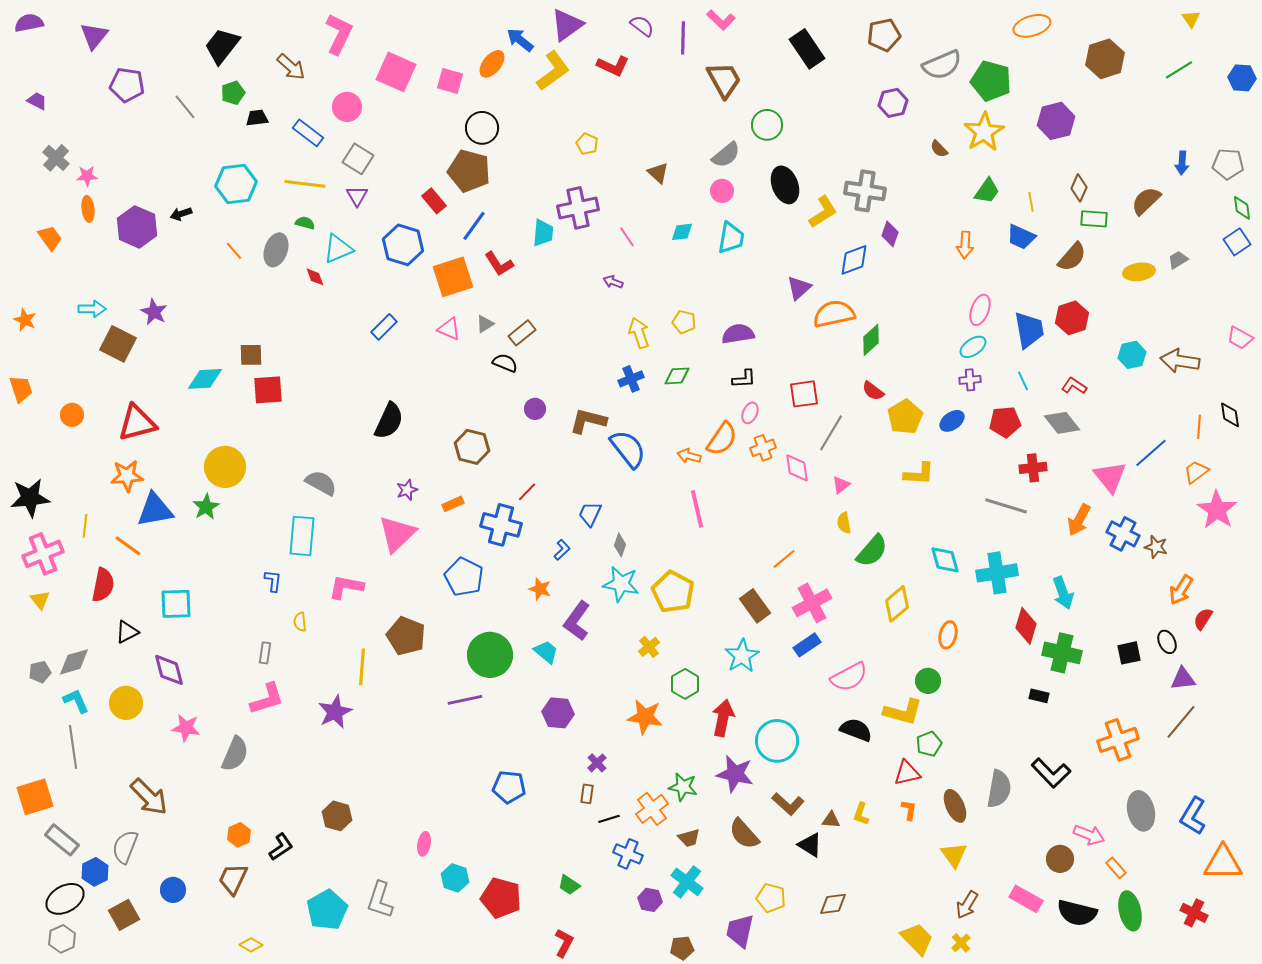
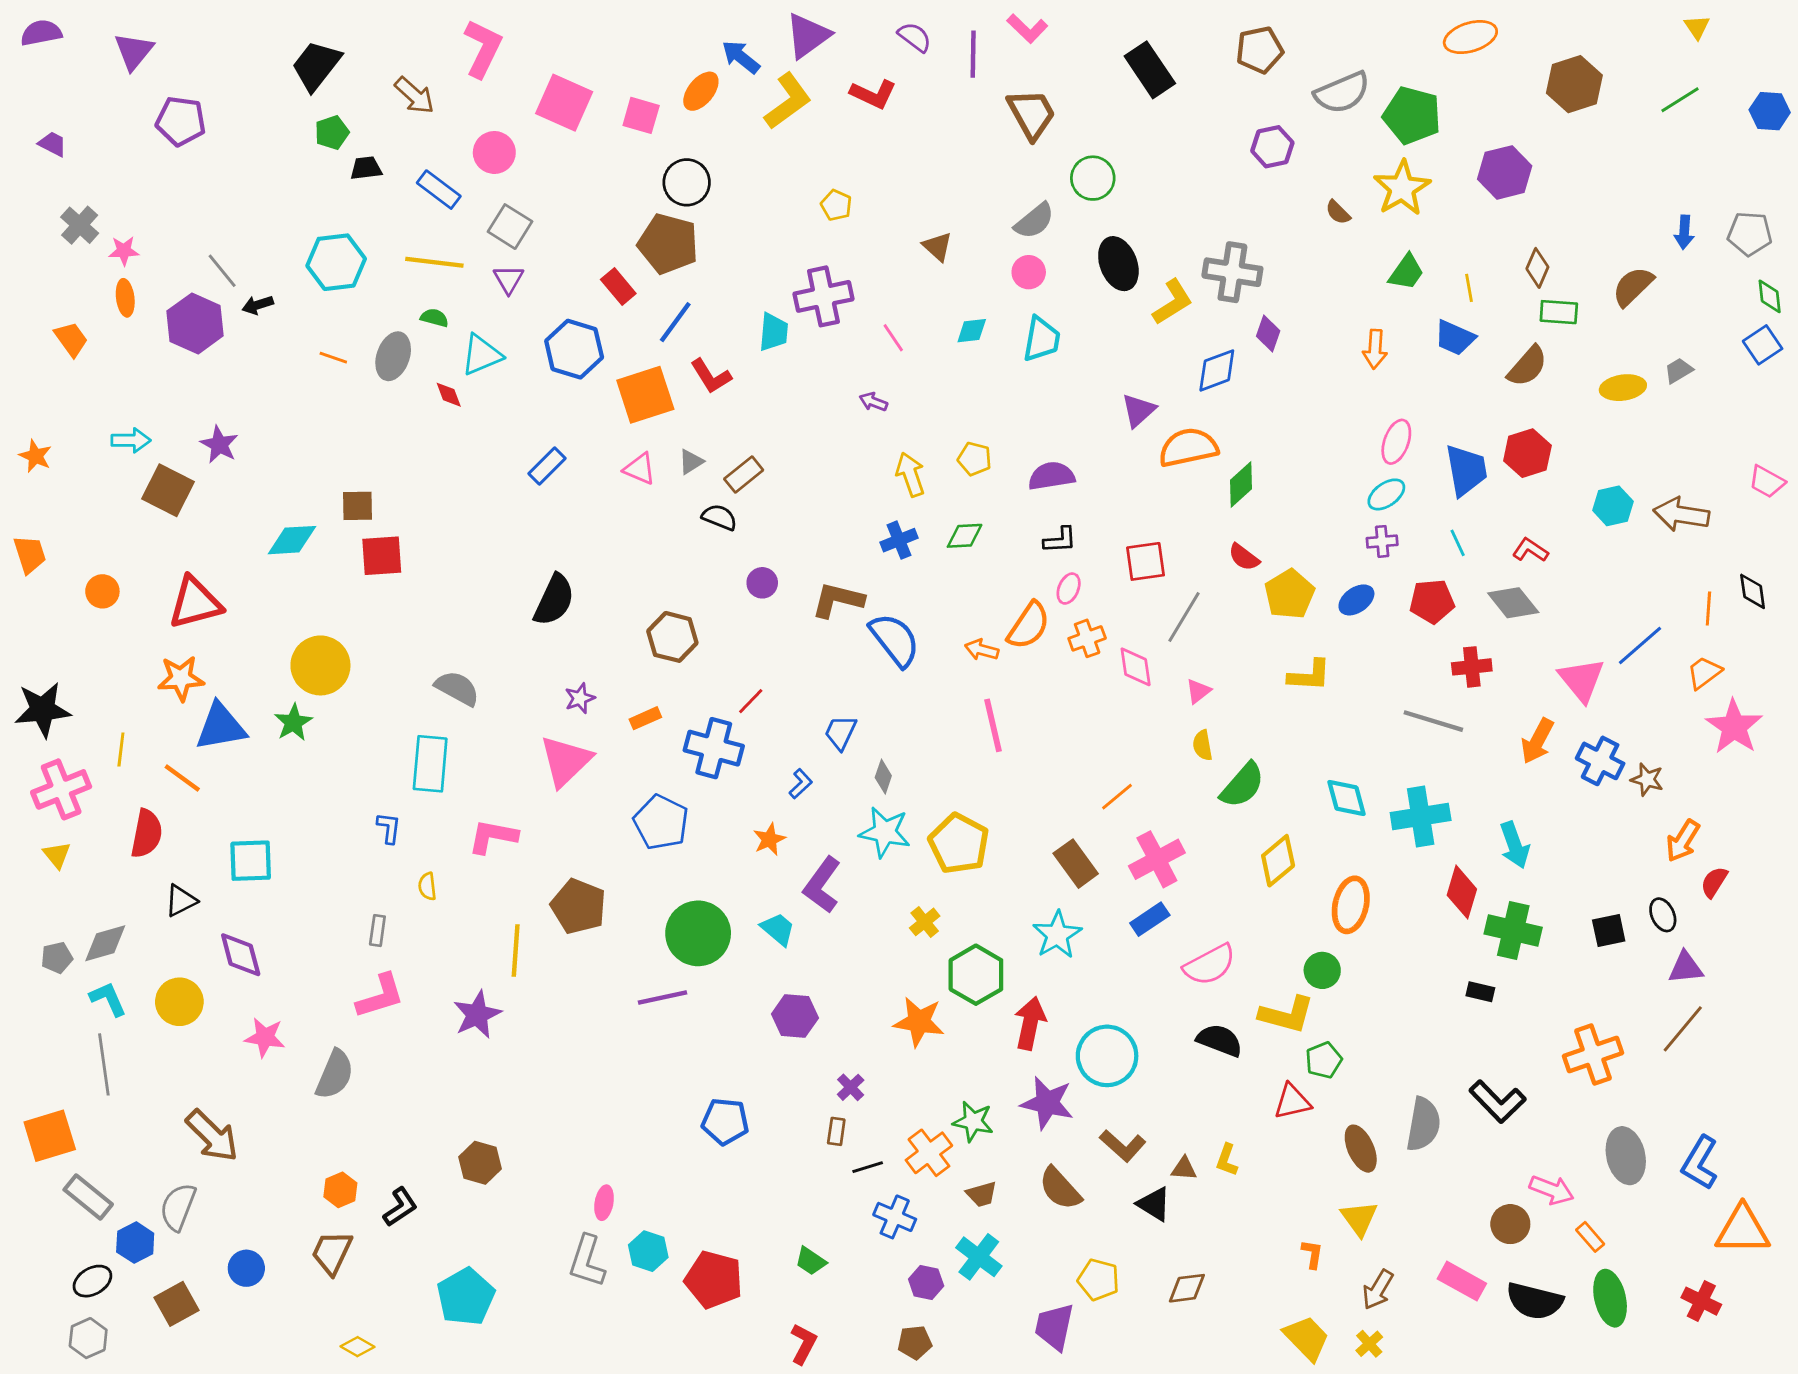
gray line: (185, 107) -> (222, 271), moved
orange line: (234, 251) -> (333, 358), turned -30
orange star: (540, 589) -> (769, 839), turned 30
orange ellipse: (948, 635) -> (1351, 905), size x1.4
green hexagon: (685, 684) -> (976, 975), size x1.4
orange L-shape: (909, 810) -> (1312, 1254), moved
black ellipse: (65, 899) -> (92, 1281), size x0.7
gray L-shape: (380, 900) -> (587, 1261), moved
brown pentagon: (682, 948) -> (915, 1342), moved

